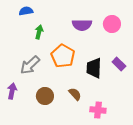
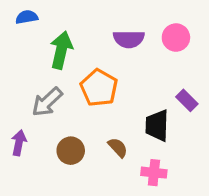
blue semicircle: (26, 11) -> (27, 17), moved
green arrow: (39, 32) -> (61, 50), size x1.6
black trapezoid: (94, 68) -> (157, 125), moved

